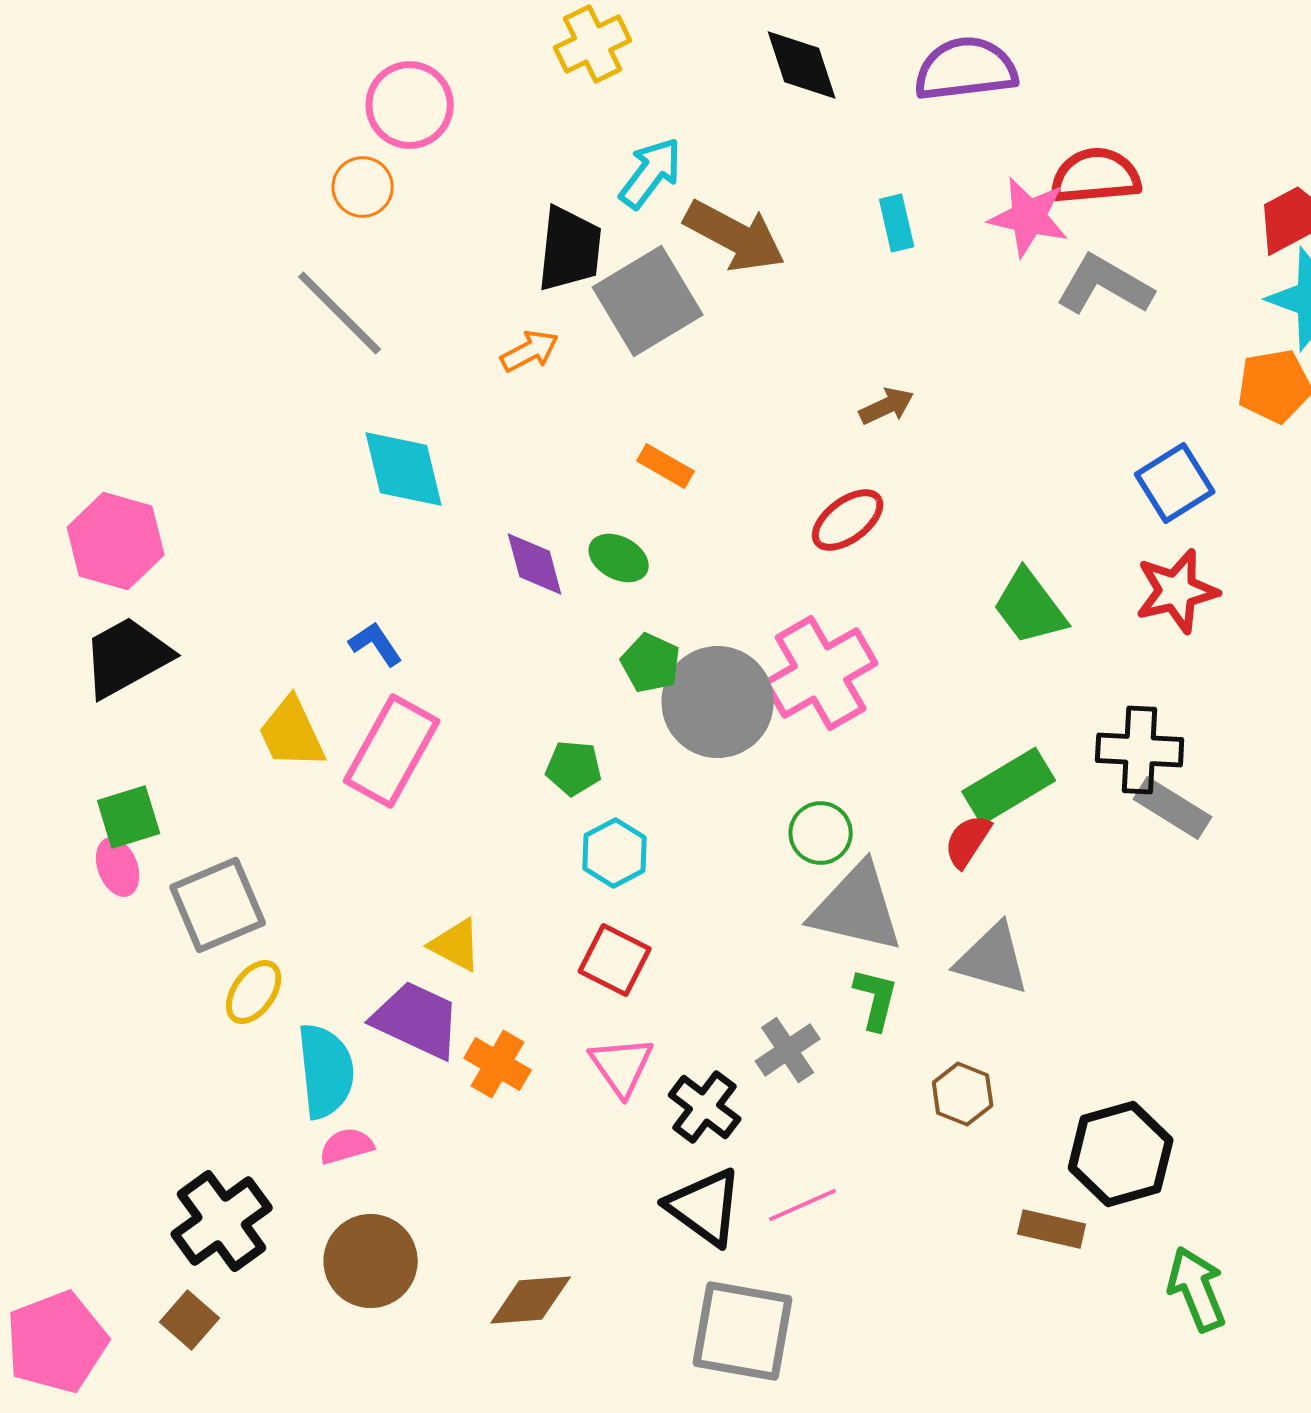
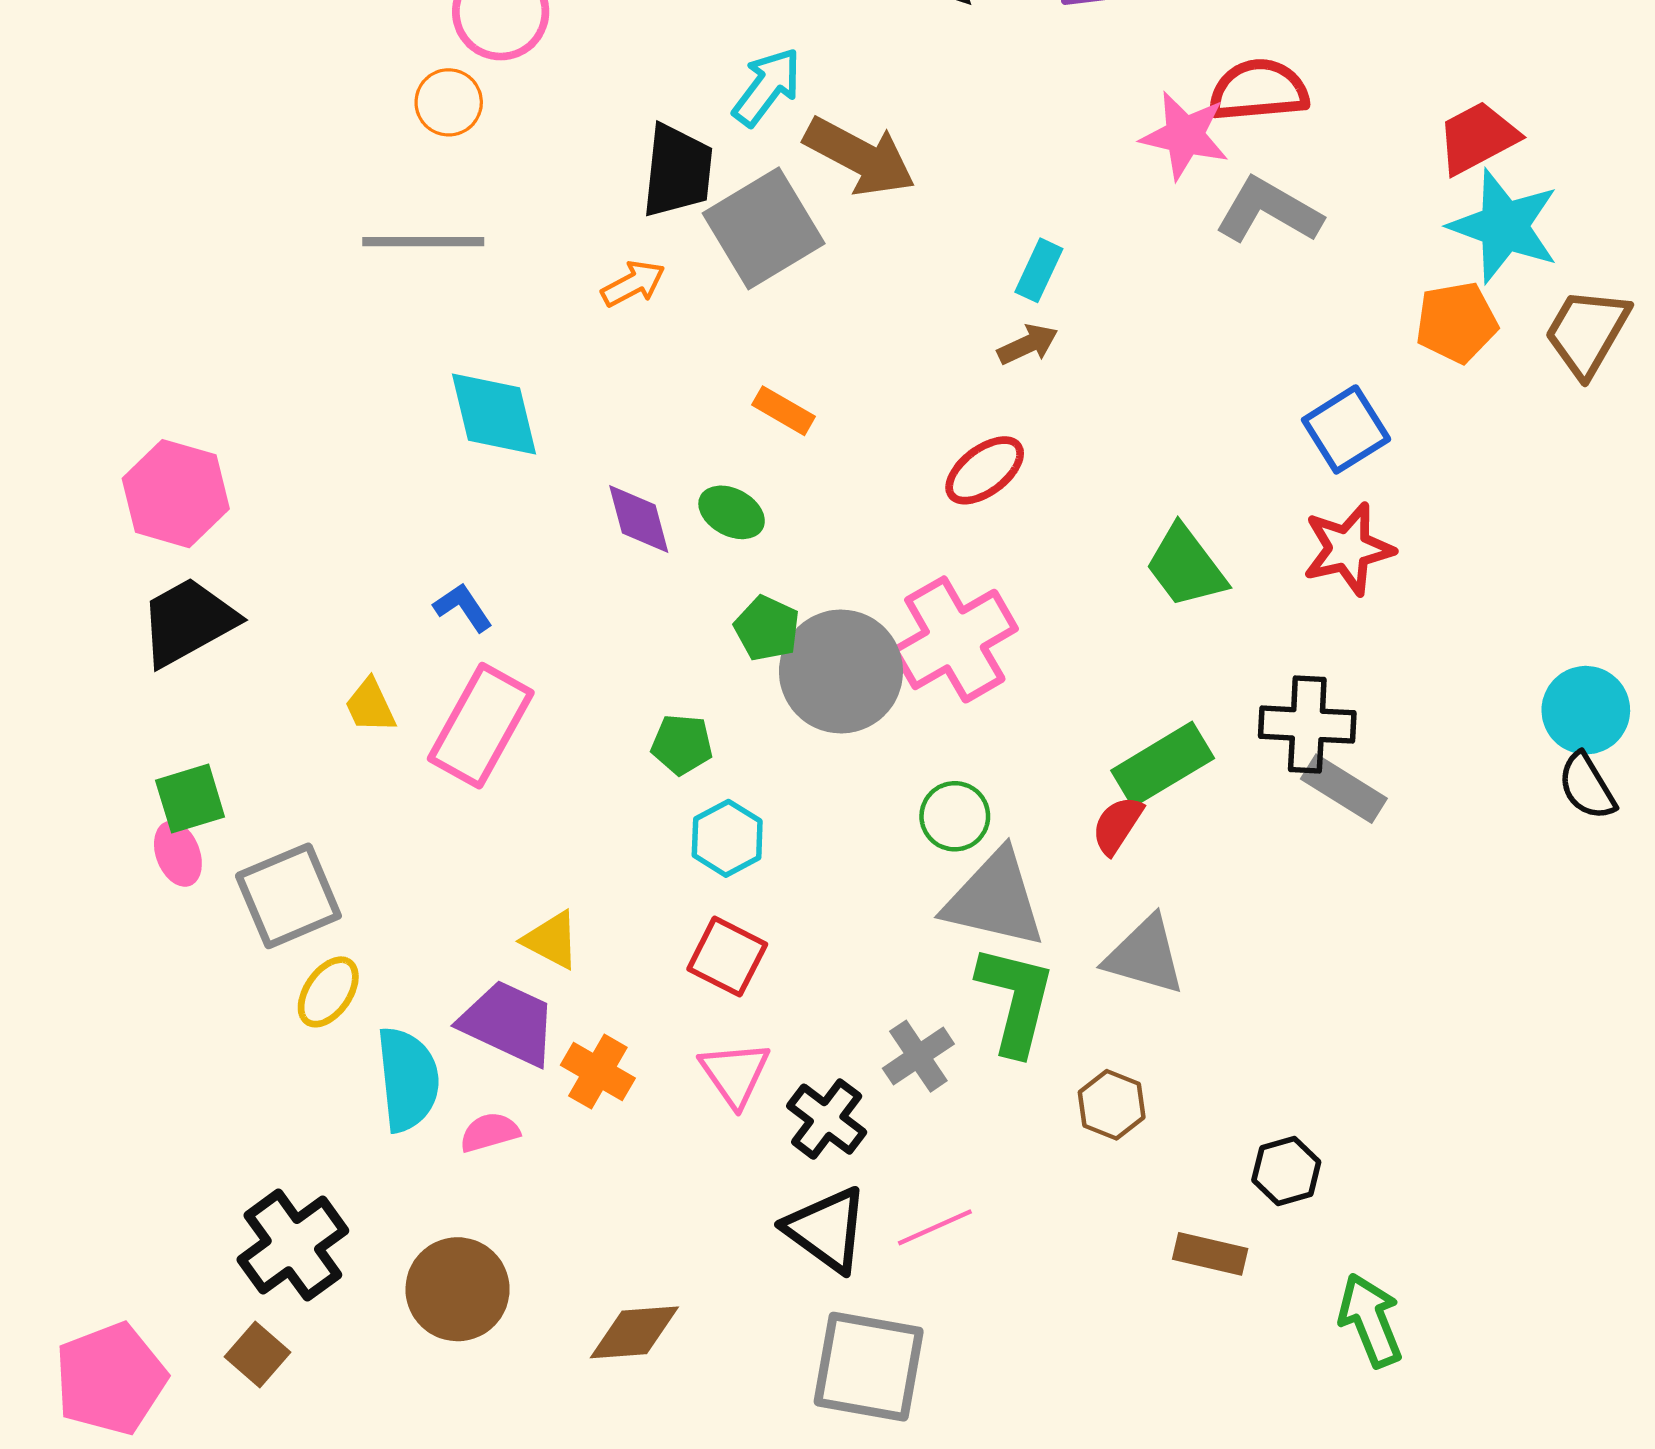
cyan rectangle: (897, 223) -> (1039, 270), moved, turned 38
gray line: (340, 313) -> (423, 242), turned -45
yellow trapezoid: (292, 733) -> (370, 706), size x0.7
green L-shape: (876, 999) -> (1016, 1000), size x1.6
pink semicircle: (347, 1146) -> (490, 1132), moved
black hexagon: (1121, 1154) -> (1286, 1171), size x0.6

